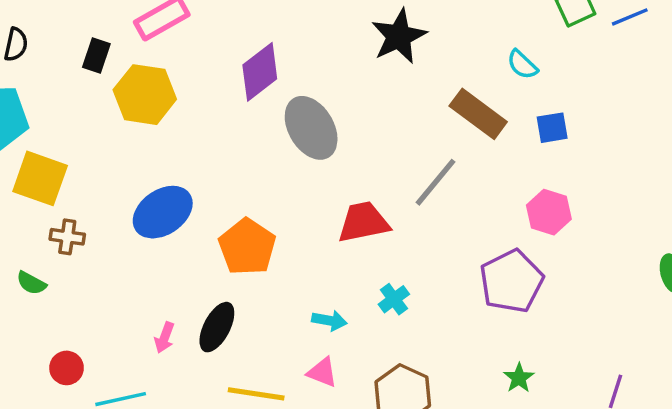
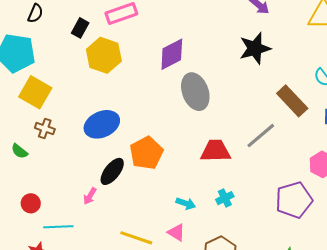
black ellipse: (217, 327) -> (112, 171), moved

